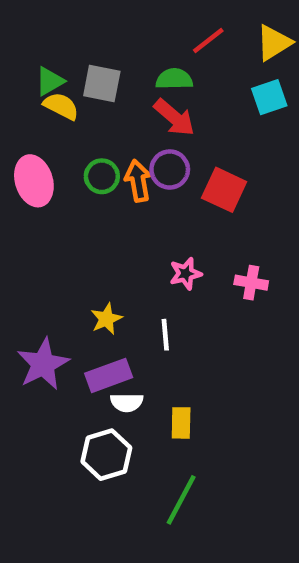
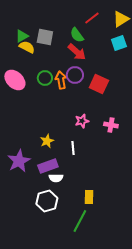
green semicircle: (174, 79) -> (77, 35), turned -126
pink ellipse: (34, 181) -> (15, 80), turned -30
yellow rectangle: (181, 423) -> (89, 197), moved

